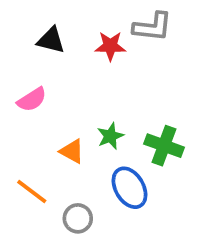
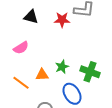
orange triangle: (72, 151) -> (42, 75), turned -32
orange line: (32, 192) -> (21, 83), moved

